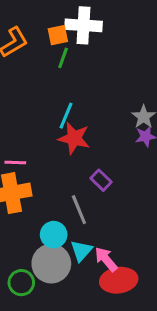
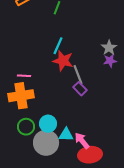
gray line: (79, 210) -> (78, 75), moved
cyan triangle: (81, 251) -> (66, 135), turned 49
green circle: (21, 283) -> (26, 127), moved

